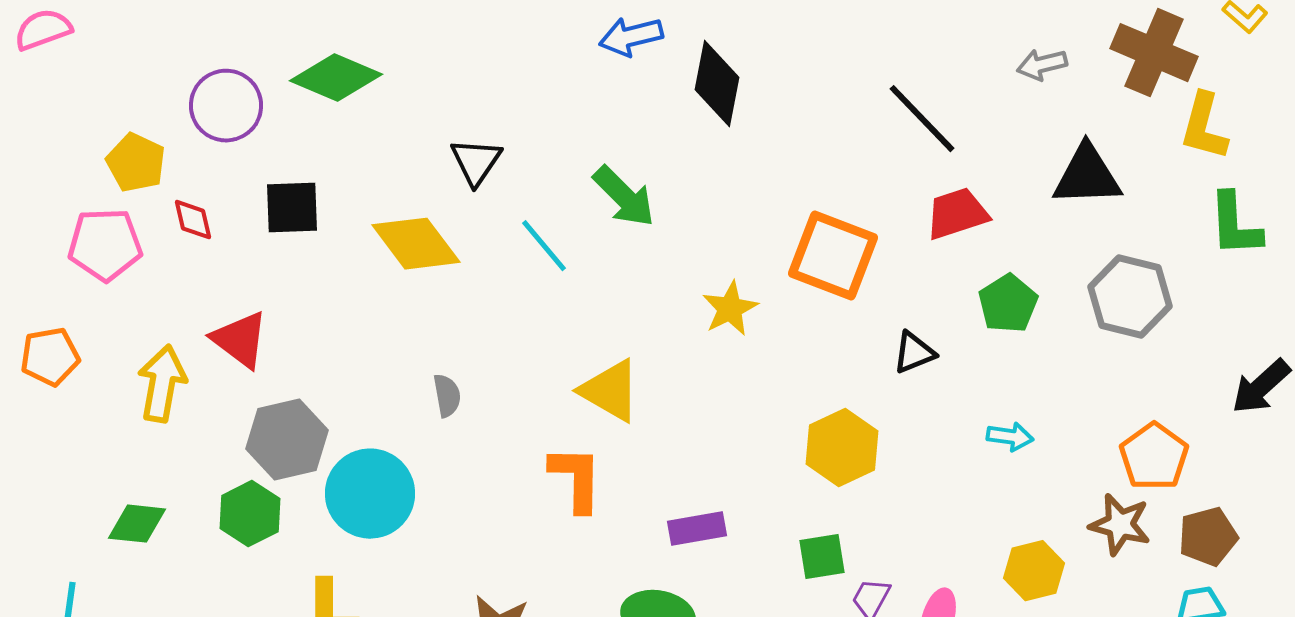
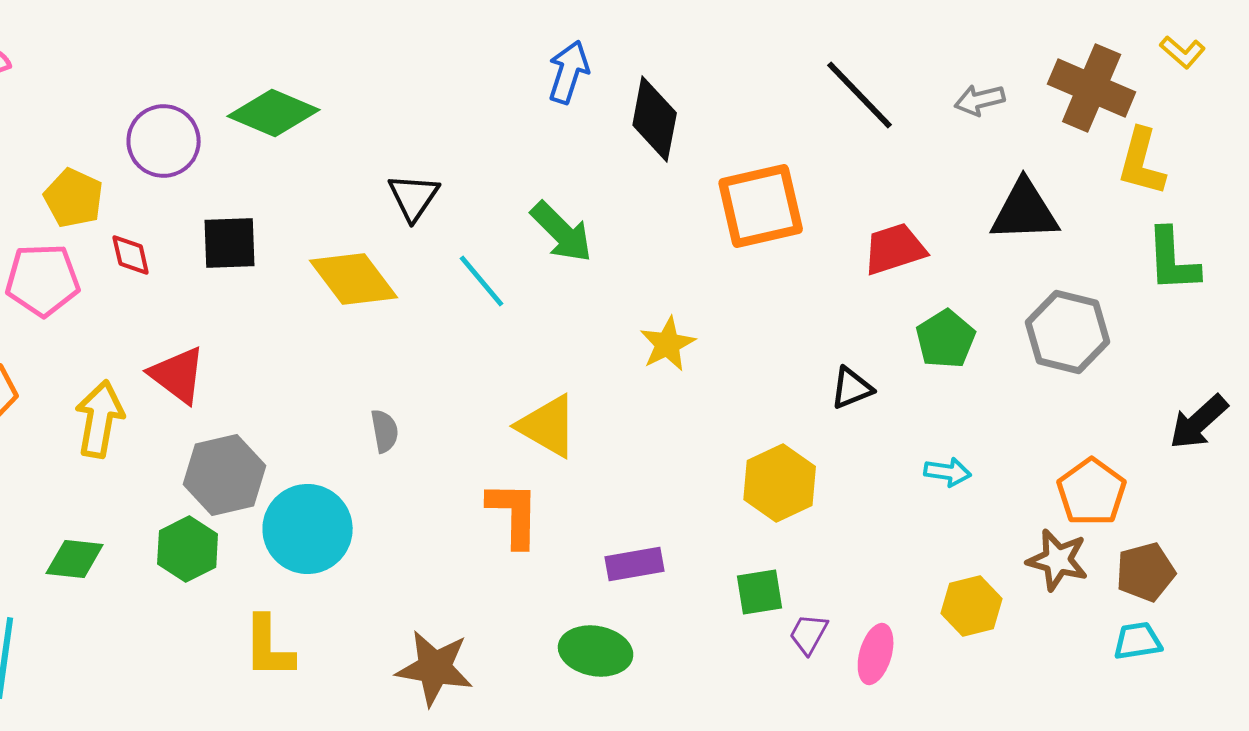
blue arrow: (631, 37) -> (569, 72), turned 122
black line: (922, 119) -> (860, 95), moved
orange square: (833, 256) -> (761, 206), moved, turned -34

